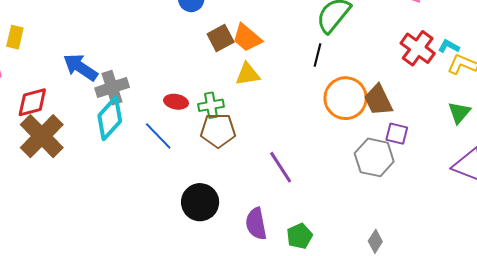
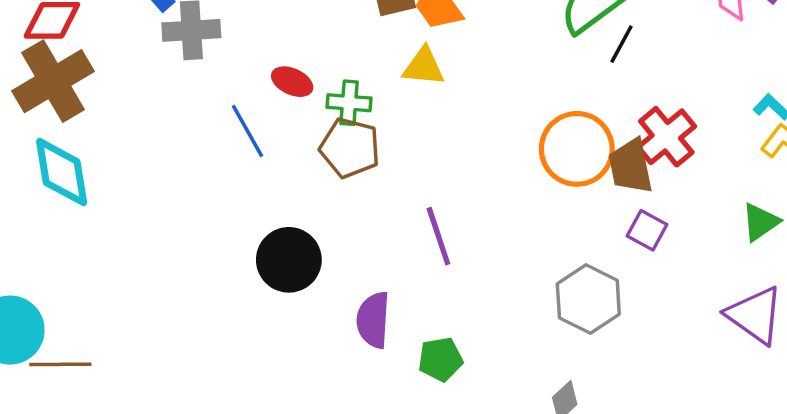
red cross: (418, 48) -> (666, 137), moved
black line: (317, 55) -> (622, 44), moved
cyan diamond: (110, 118) -> (62, 172), moved, turned -66
gray hexagon: (374, 157) -> (588, 299), moved

